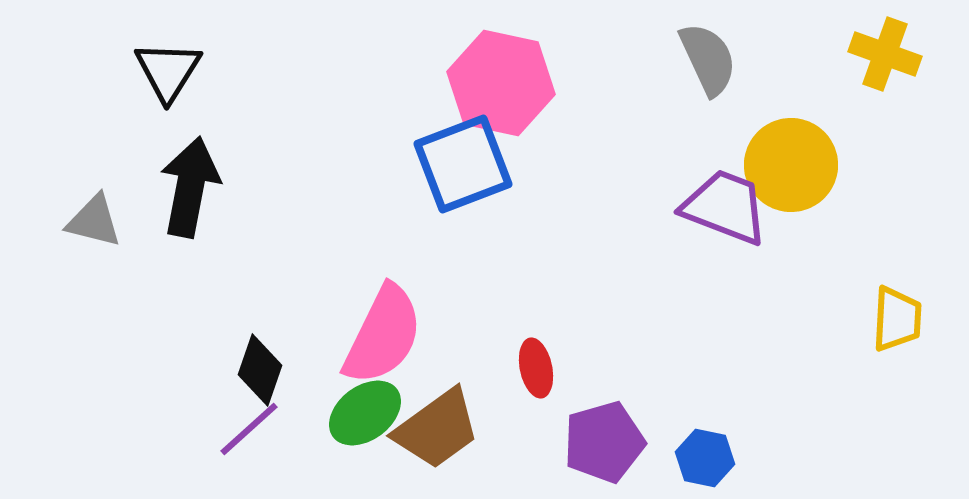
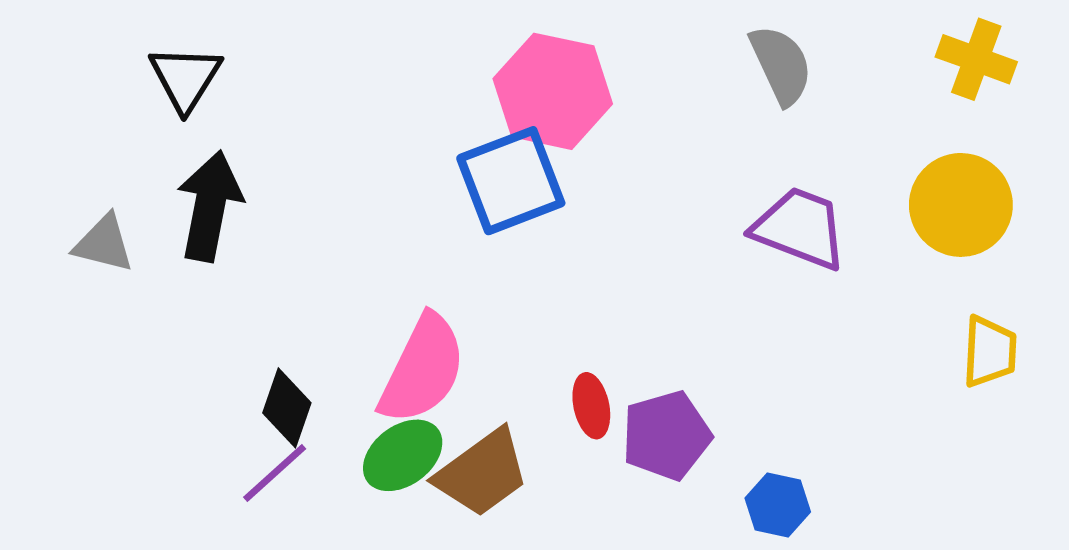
yellow circle: (791, 165) -> (961, 205), moved
purple pentagon: (604, 442) -> (666, 436), moved

